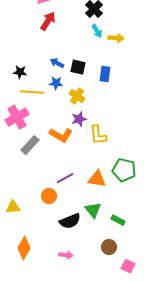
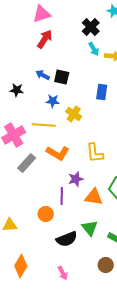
blue arrow: (57, 63) -> (43, 75), moved
black square: (78, 67) -> (62, 77), moved
yellow line: (32, 92) -> (44, 125), moved
purple star: (79, 119) -> (76, 179), moved
purple line: (65, 178) -> (62, 196), turned -60
pink arrow: (66, 255) -> (63, 273), turned 56

